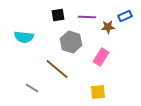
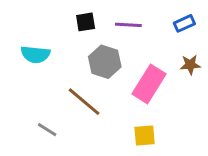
brown star: (108, 27) -> (190, 65), moved
pink rectangle: (101, 57) -> (149, 84), size x1.4

